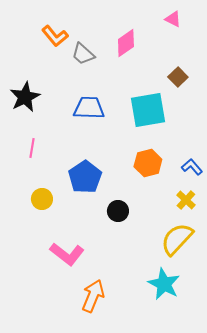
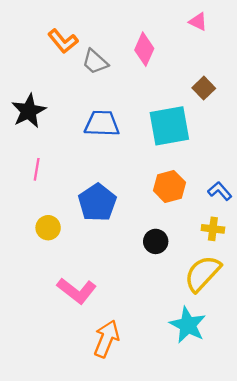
pink diamond: (126, 43) -> (144, 49), turned -32
yellow cross: (186, 200) -> (213, 229), turned -36
black circle: (118, 211) -> (156, 241), moved

